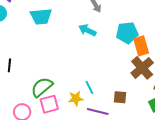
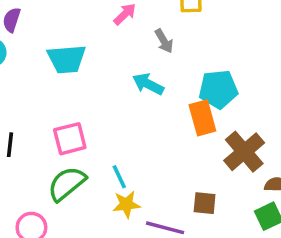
orange rectangle: (141, 46) -> (202, 118), moved
cyan line: (89, 87) -> (119, 177), moved
pink square: (49, 104) -> (70, 139), moved

